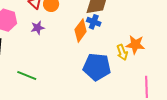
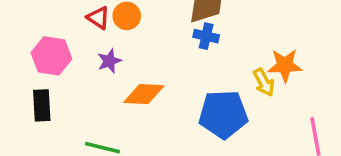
orange diamond: (81, 31) -> (144, 94), moved, turned 65

